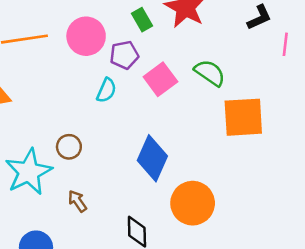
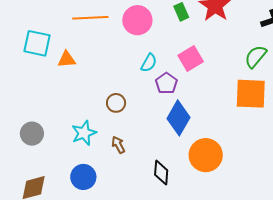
purple pentagon: (124, 55) -> (166, 83), moved, turned -30
green semicircle: (210, 73) -> (256, 57), moved, turned -90
cyan star: (29, 172) -> (84, 133), moved, size x0.7

